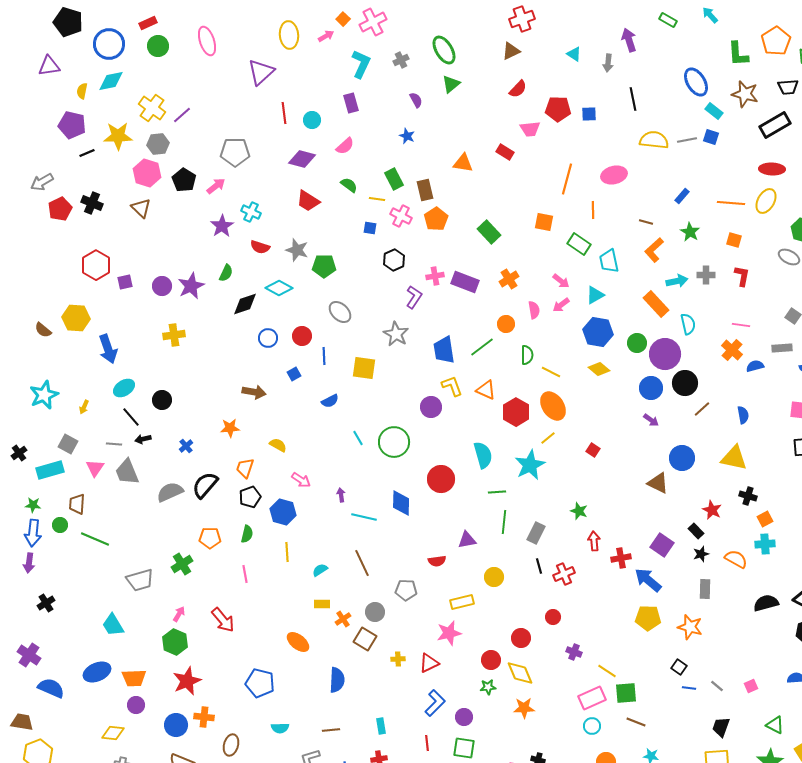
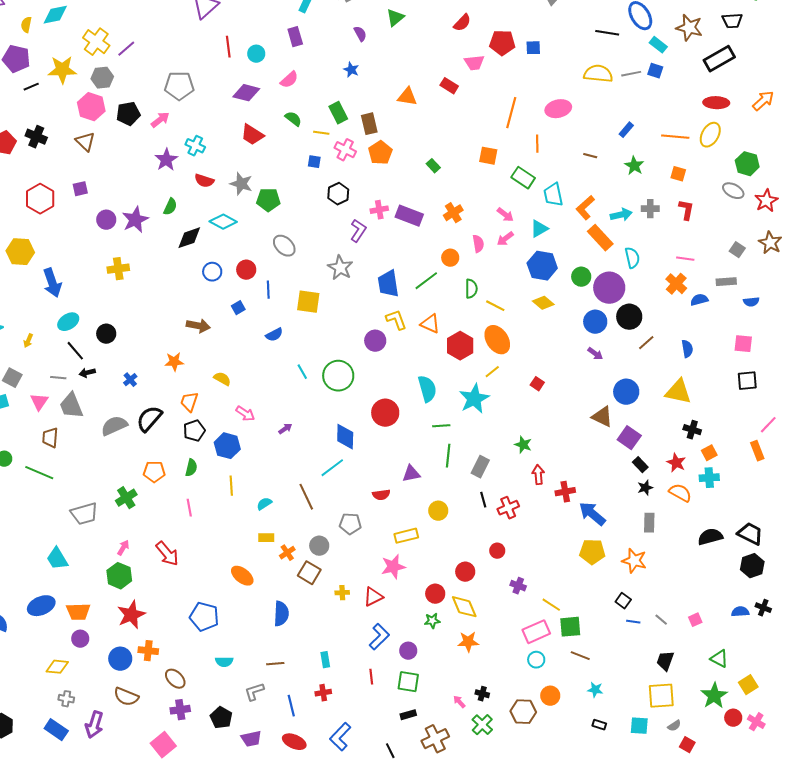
black line: (633, 99) -> (607, 33), moved, turned -70
black pentagon: (184, 180) -> (128, 114), turned 30
green rectangle: (489, 232) -> (433, 166), size x0.6
orange L-shape: (654, 250) -> (585, 208), moved
purple square: (125, 282) -> (80, 189), moved
purple arrow: (341, 495) -> (285, 429), turned 64
brown trapezoid: (77, 504) -> (50, 438), moved
red star: (712, 510) -> (676, 463), moved
cyan line: (364, 517) -> (332, 468), moved, turned -50
purple square: (662, 545) -> (629, 438), moved
brown ellipse: (231, 745) -> (175, 679), turned -60

